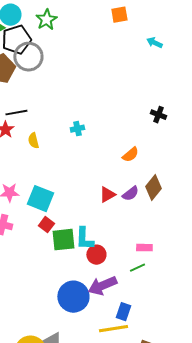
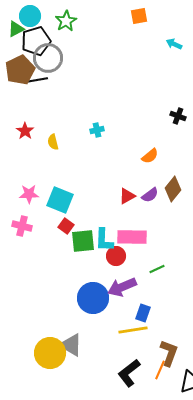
black line: (16, 113) -> (37, 80), moved
pink rectangle: (144, 248) -> (132, 237), moved, size x1.8

